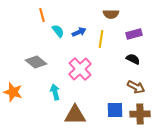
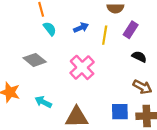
cyan semicircle: (58, 31) -> (50, 29), moved
purple rectangle: (134, 34) -> (131, 30), moved, turned -42
cyan arrow: (55, 92) -> (43, 102), moved, turned -49

